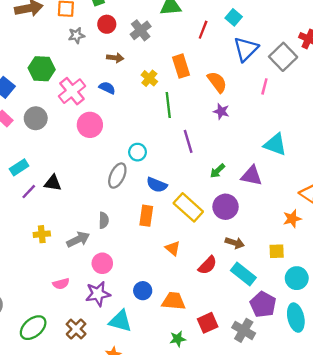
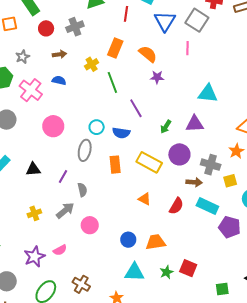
gray cross: (141, 30) -> (75, 27), turned 30
gray star: (76, 35) -> (23, 57), moved
orange rectangle: (181, 66) -> (115, 48), turned 54
yellow cross: (149, 78) -> (92, 64), turned 32
pink circle: (90, 125) -> (53, 126), moved
blue semicircle: (157, 185) -> (121, 133), moved
purple line: (29, 192) -> (63, 177), moved
orange rectangle: (146, 216) -> (115, 165), moved
purple star: (98, 294) -> (34, 257), moved
cyan triangle: (120, 321) -> (134, 272), moved
red square: (208, 323) -> (188, 268), moved, turned -30
gray cross: (244, 330) -> (211, 165), moved

